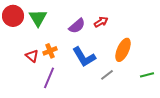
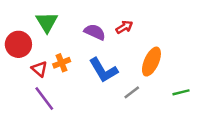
red circle: (13, 16) -> (18, 44), moved
purple semicircle: (77, 26) -> (95, 32), turned -114
purple line: (49, 78) -> (44, 99), moved, turned -60

